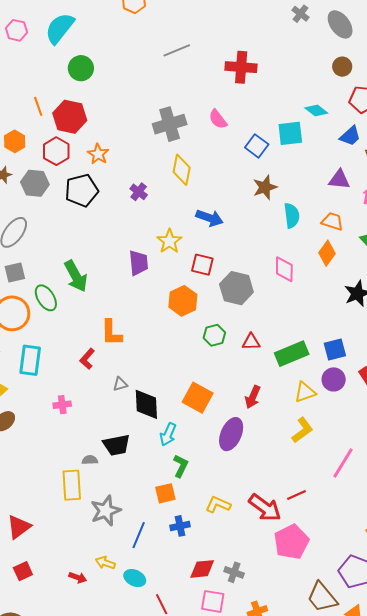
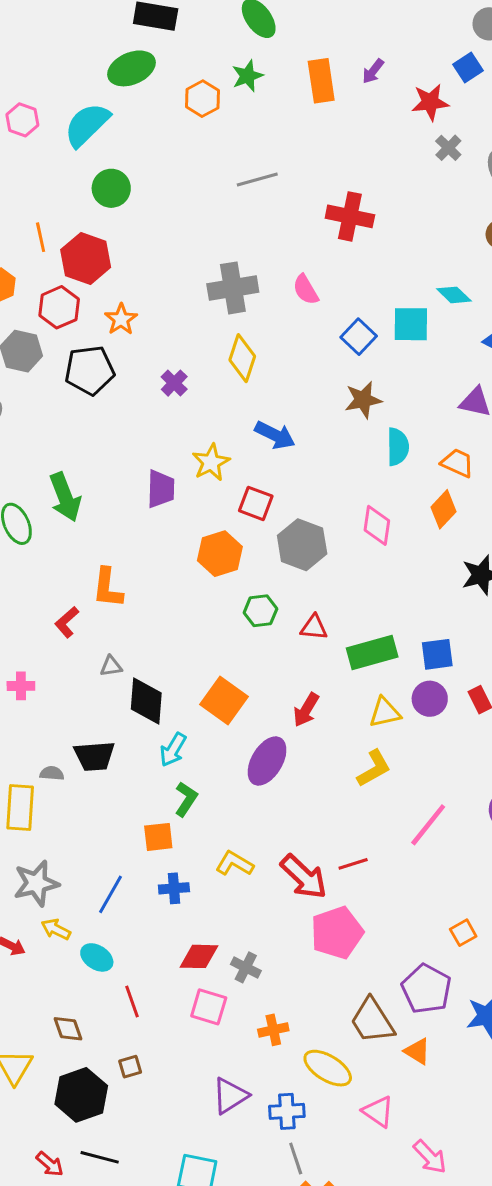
gray star: (106, 511) -> (36, 883), moved

